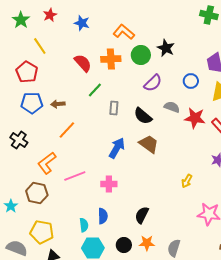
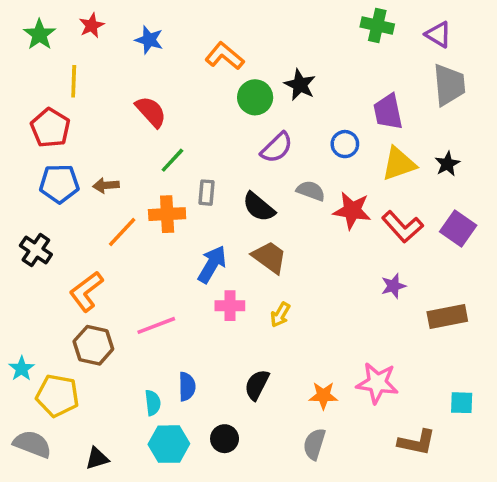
yellow line: (40, 46) -> (74, 81), turned 36
orange cross: (111, 59) -> (167, 214), moved
pink line: (75, 176) -> (156, 325), moved
yellow arrow: (187, 181) -> (280, 315), moved
pink cross: (109, 184) -> (230, 306), moved
brown hexagon: (37, 193) -> (93, 345), moved
yellow pentagon: (42, 232) -> (57, 396), moved
orange star: (147, 243) -> (323, 396), moved

